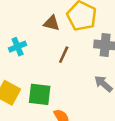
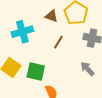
cyan cross: (18, 47) -> (22, 32), size x1.5

